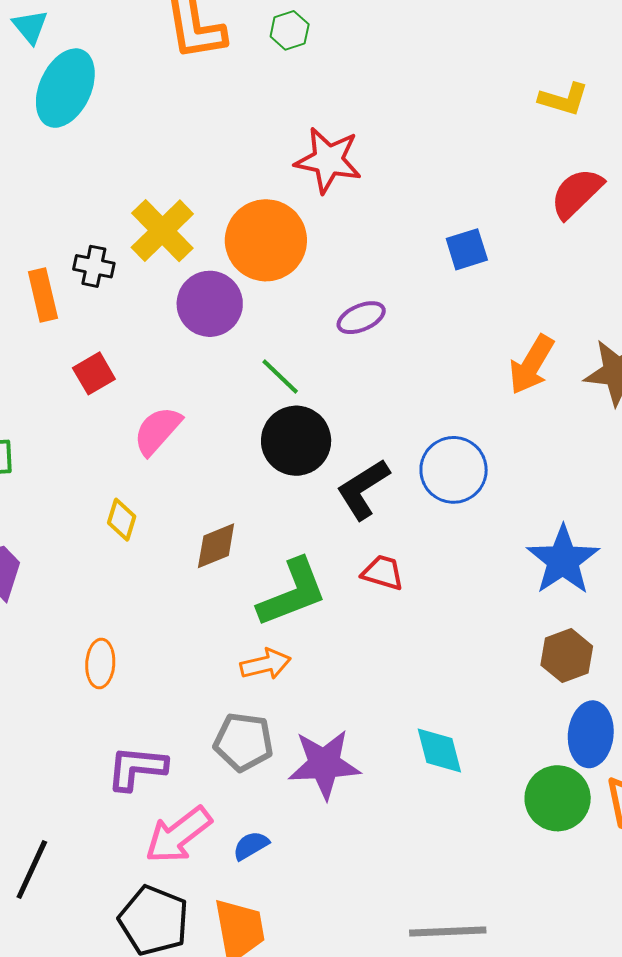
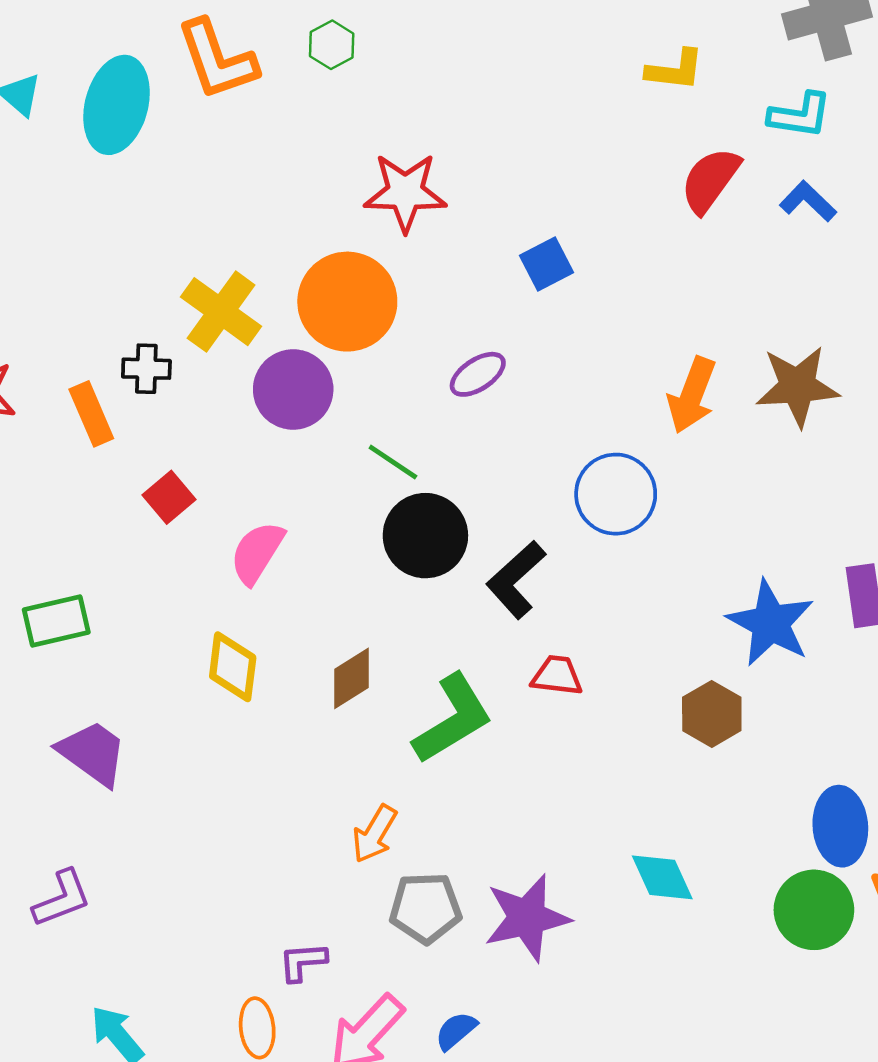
cyan ellipse: (65, 88) -> (117, 105), moved
blue square: (467, 249) -> (547, 264), moved
blue circle: (454, 470) -> (616, 494), moved
yellow diamond: (122, 520) -> (233, 667), size x1.4
brown hexagon: (567, 656) -> (712, 714), moved
orange ellipse: (100, 663) -> (257, 1028), moved
orange arrow: (266, 664) -> (375, 834), moved, turned 144
purple L-shape: (137, 768) -> (303, 962), size x0.7

